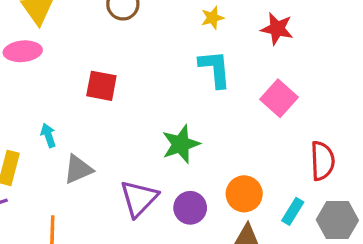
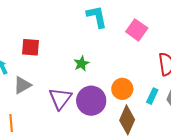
red square: (101, 86) -> (31, 47), moved
green star: (181, 144) -> (81, 64), size x0.7
purple circle: (190, 208) -> (91, 101), size x1.5

